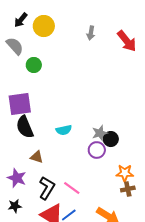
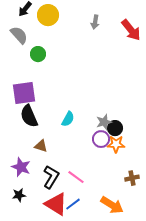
cyan semicircle: (64, 130) -> (68, 119), turned -49
orange star: (125, 173) -> (116, 144), moved

